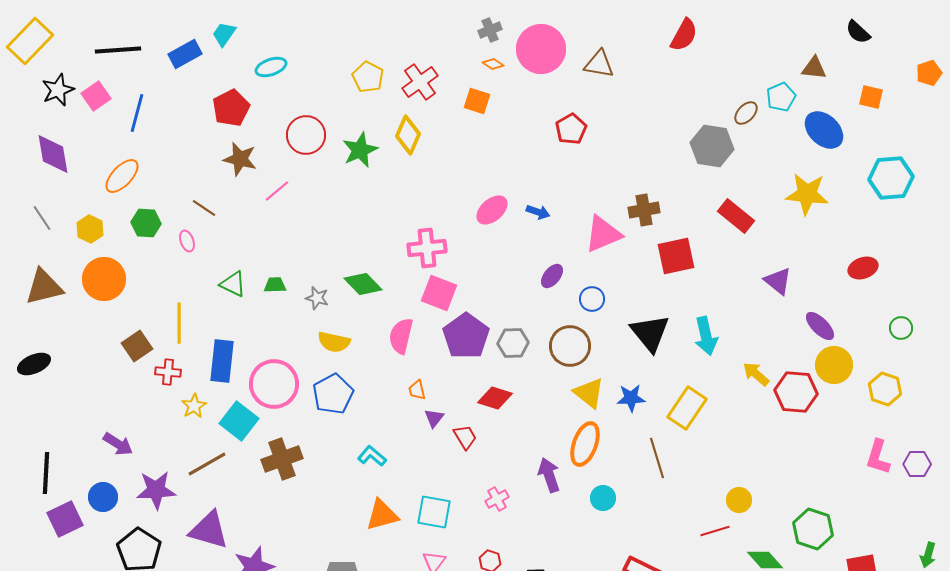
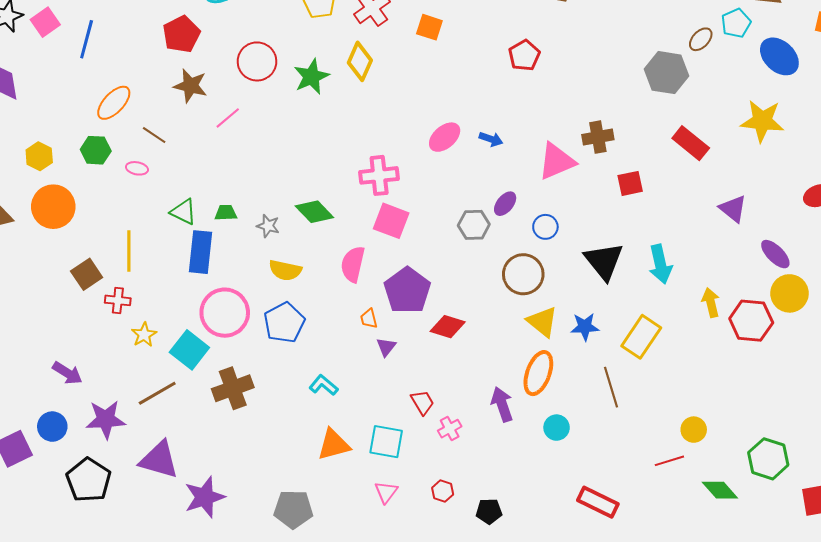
orange ellipse: (122, 176) -> (114, 103), moved
pink ellipse: (187, 241) -> (137, 168), turned -60
red square: (676, 256) -> (630, 183), size x0.7
purple pentagon: (466, 336) -> (407, 290), moved
gray hexagon: (513, 343) -> (474, 225), moved
blue rectangle: (222, 361) -> (201, 252), moved
yellow arrow: (756, 374) -> (711, 302), turned 36
red trapezoid: (465, 437) -> (422, 402), moved

